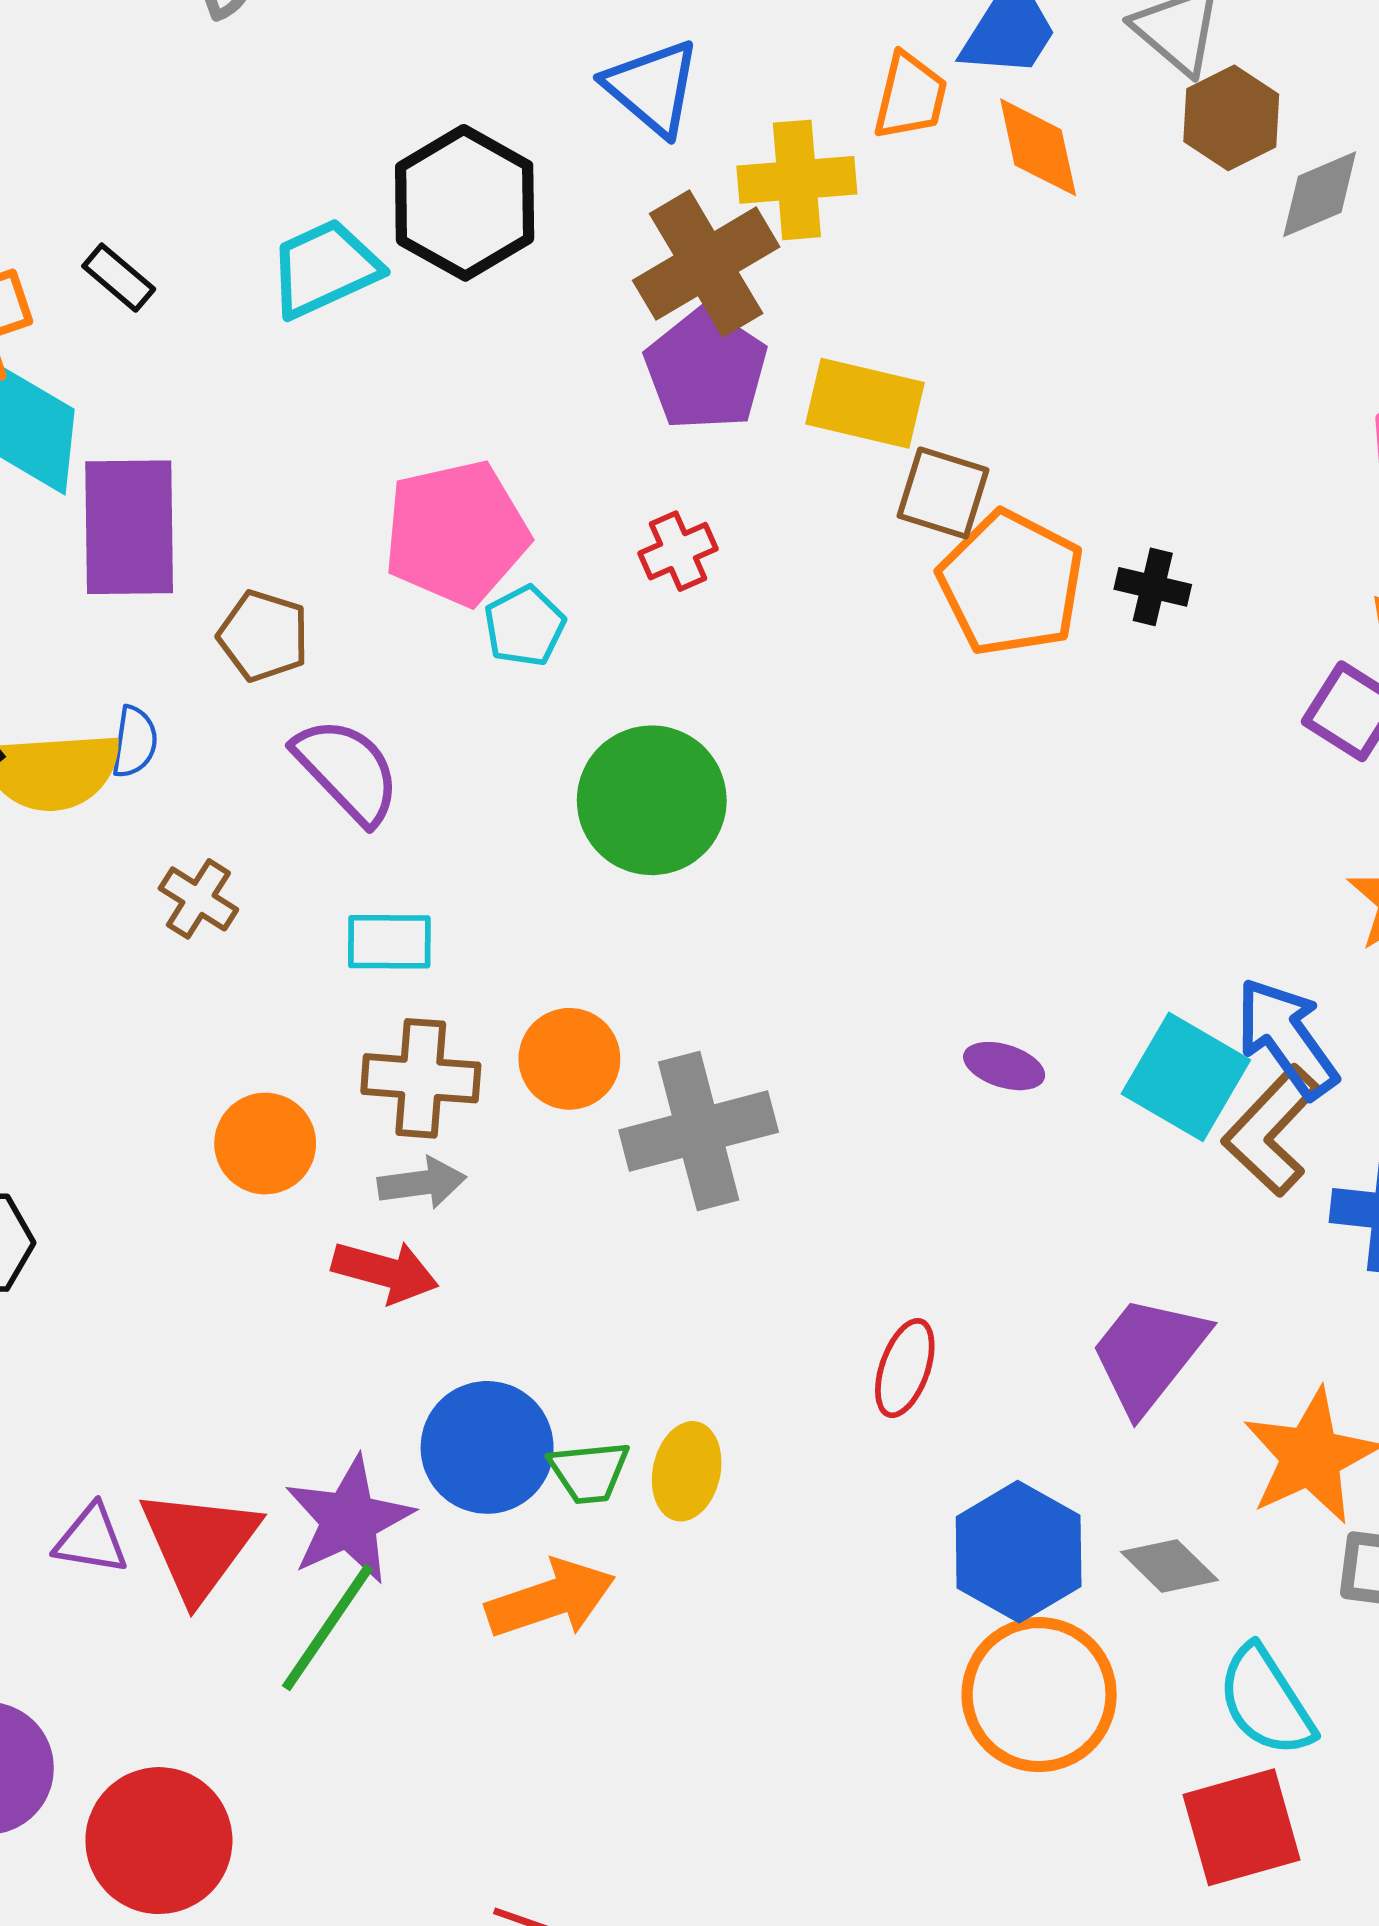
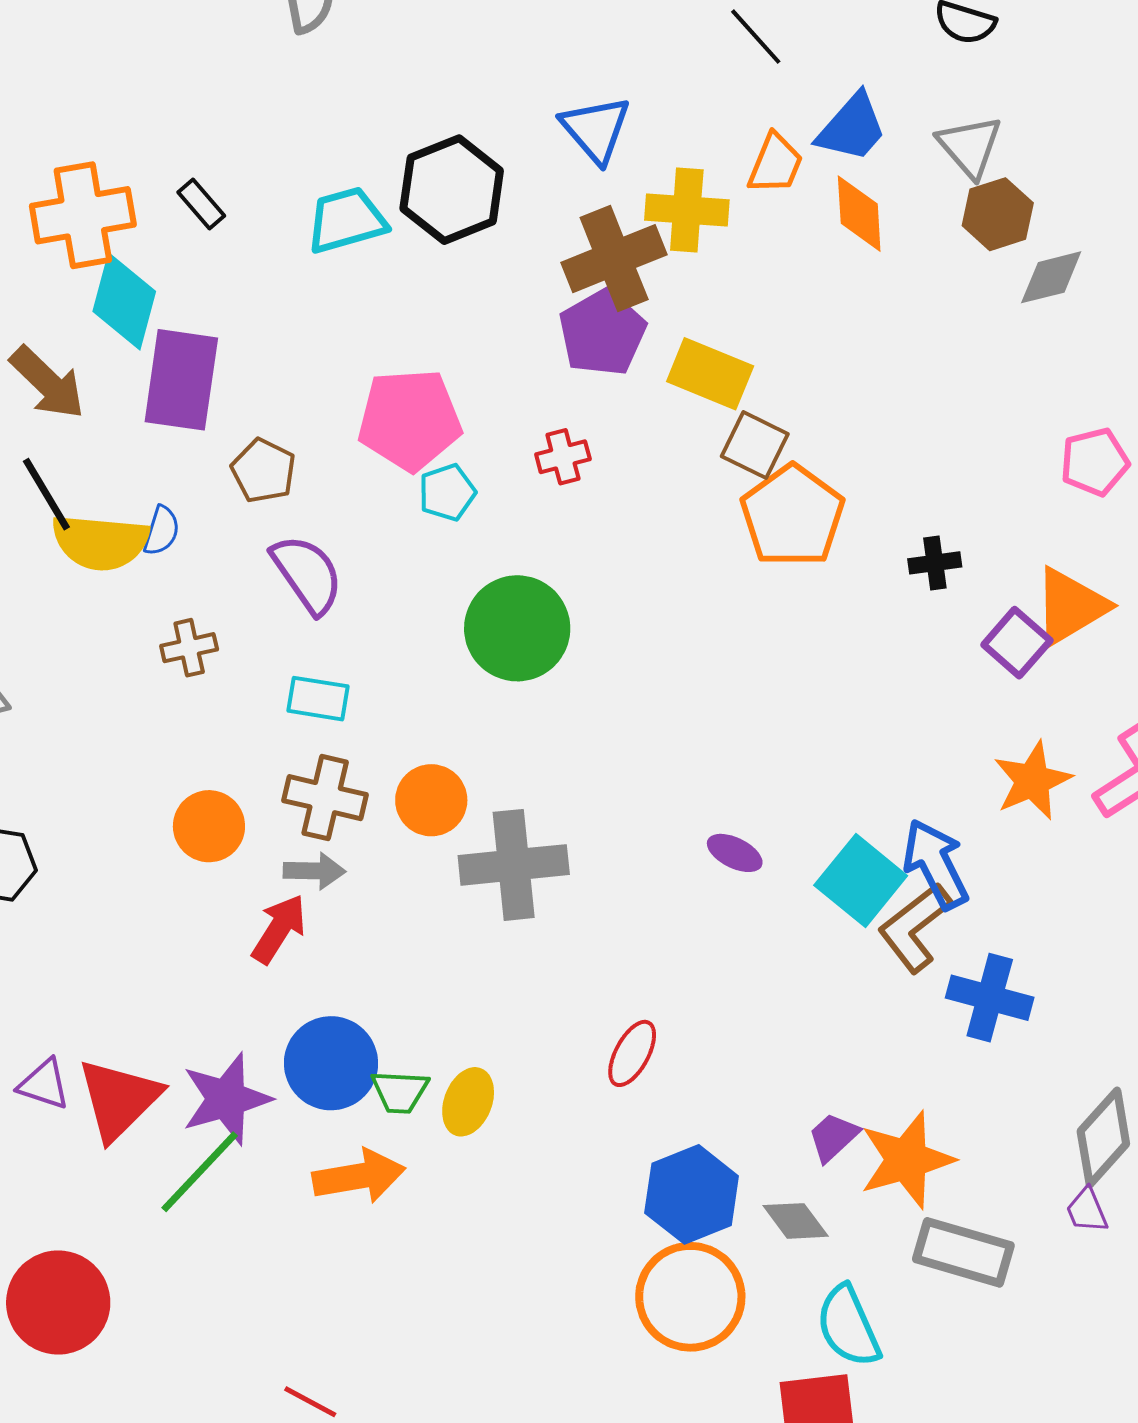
black cross: (1153, 587) -> (935, 563), moved, turned -30
brown cross: (198, 899) -> (189, 648), turned 36
red arrow: (385, 1272) -> (279, 929), turned -82
purple trapezoid: (1149, 1354) -> (833, 1137), moved, size x0.6

